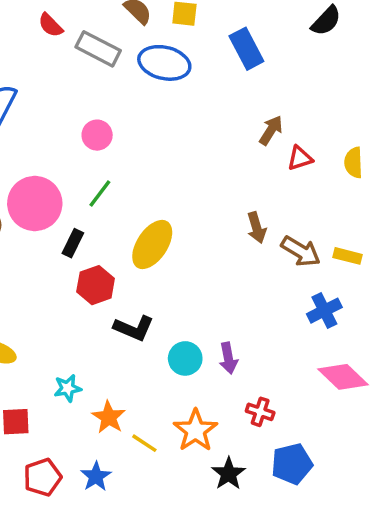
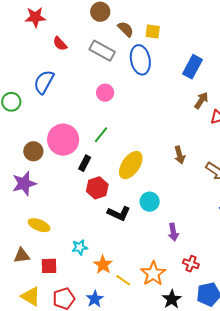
red semicircle: (51, 25) -> (60, 44), moved
blue rectangle: (246, 49) -> (193, 67), moved, turned 55
blue ellipse: (164, 63) -> (140, 60), turned 64
pink circle: (97, 135) -> (105, 93), moved
brown arrow: (257, 228) -> (180, 155), moved
cyan circle: (185, 358) -> (150, 202), moved

